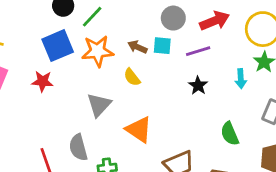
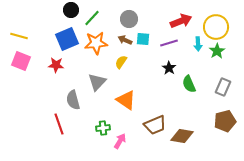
gray circle: (173, 18) -> (129, 19), moved
yellow semicircle: (132, 77) -> (121, 62), turned 72
cyan arrow: (241, 79) -> (198, 44), moved
green semicircle: (230, 134) -> (189, 84), moved
gray semicircle: (78, 147) -> (73, 100), moved

